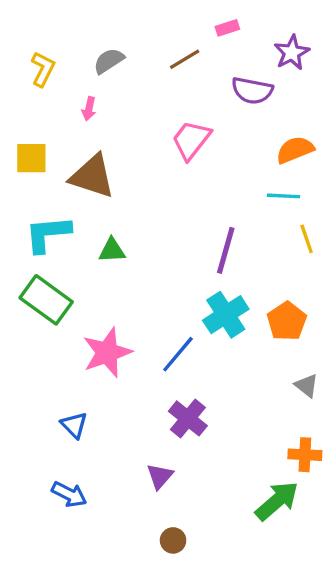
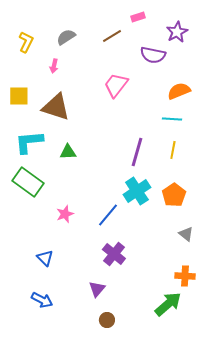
yellow line: (307, 239) -> (173, 150), moved, turned 30
pink star: (107, 353) -> (65, 214), size x0.6
brown circle: (173, 540) -> (107, 320), moved

